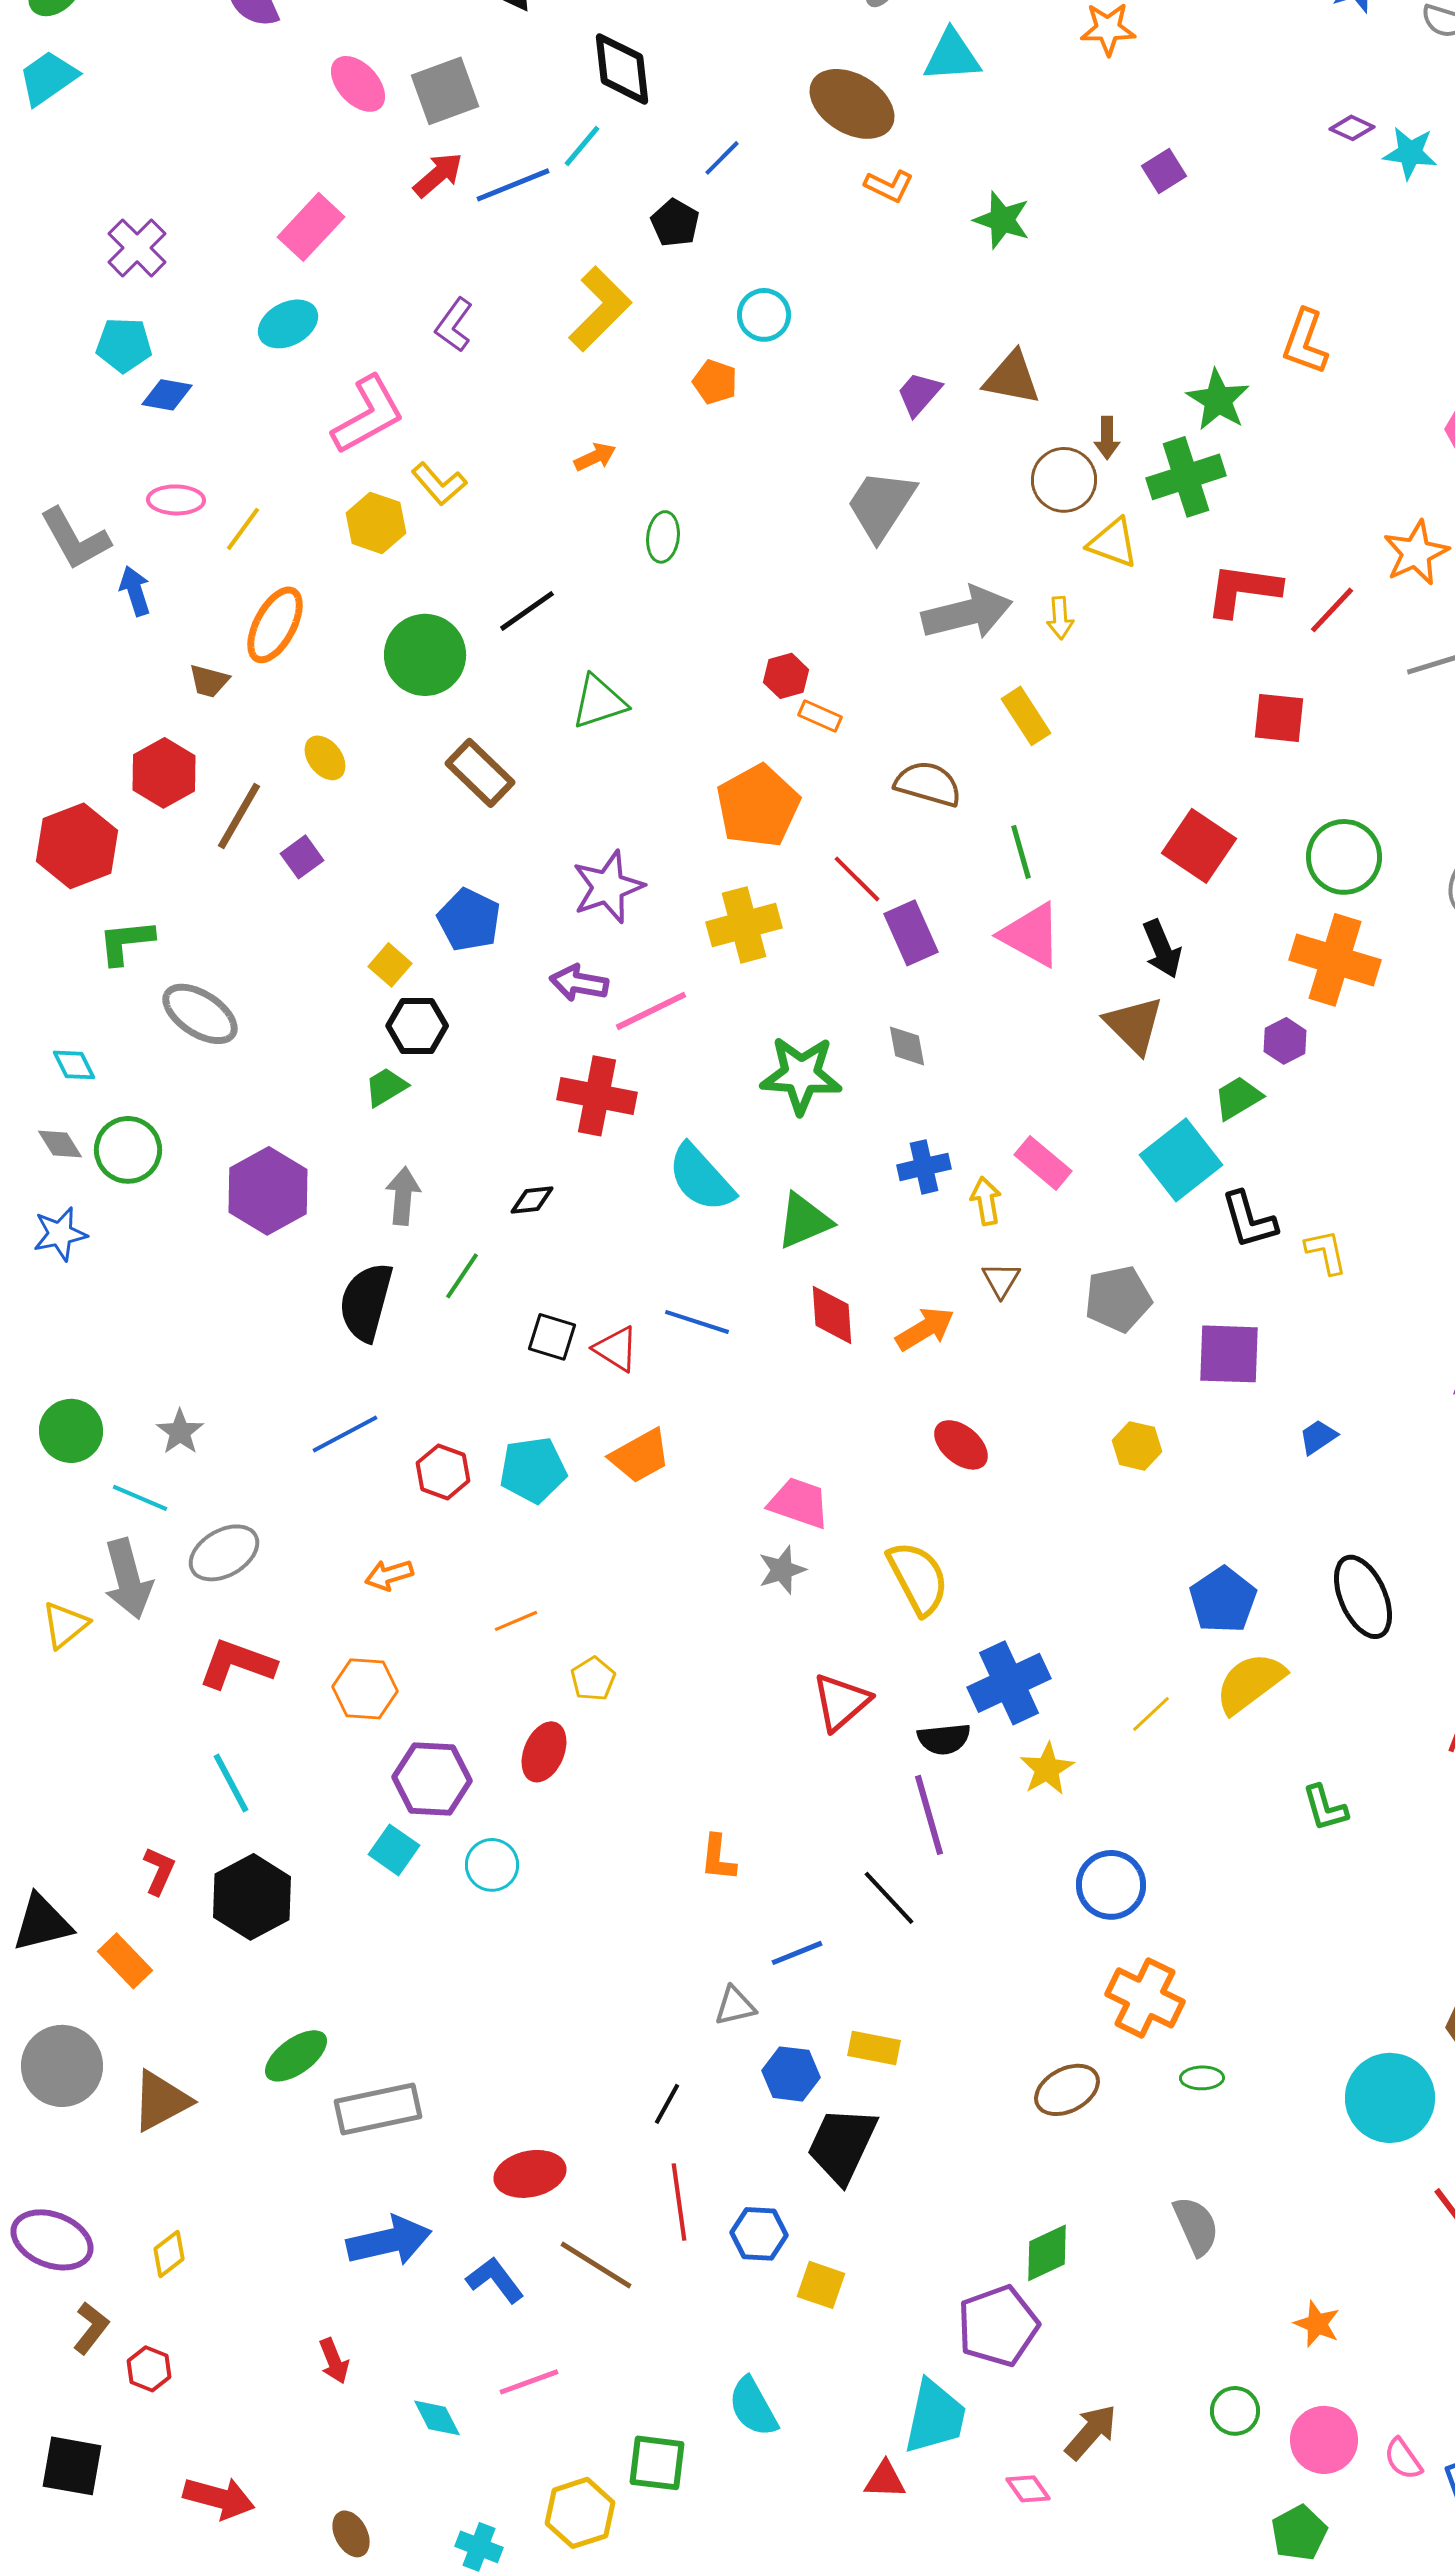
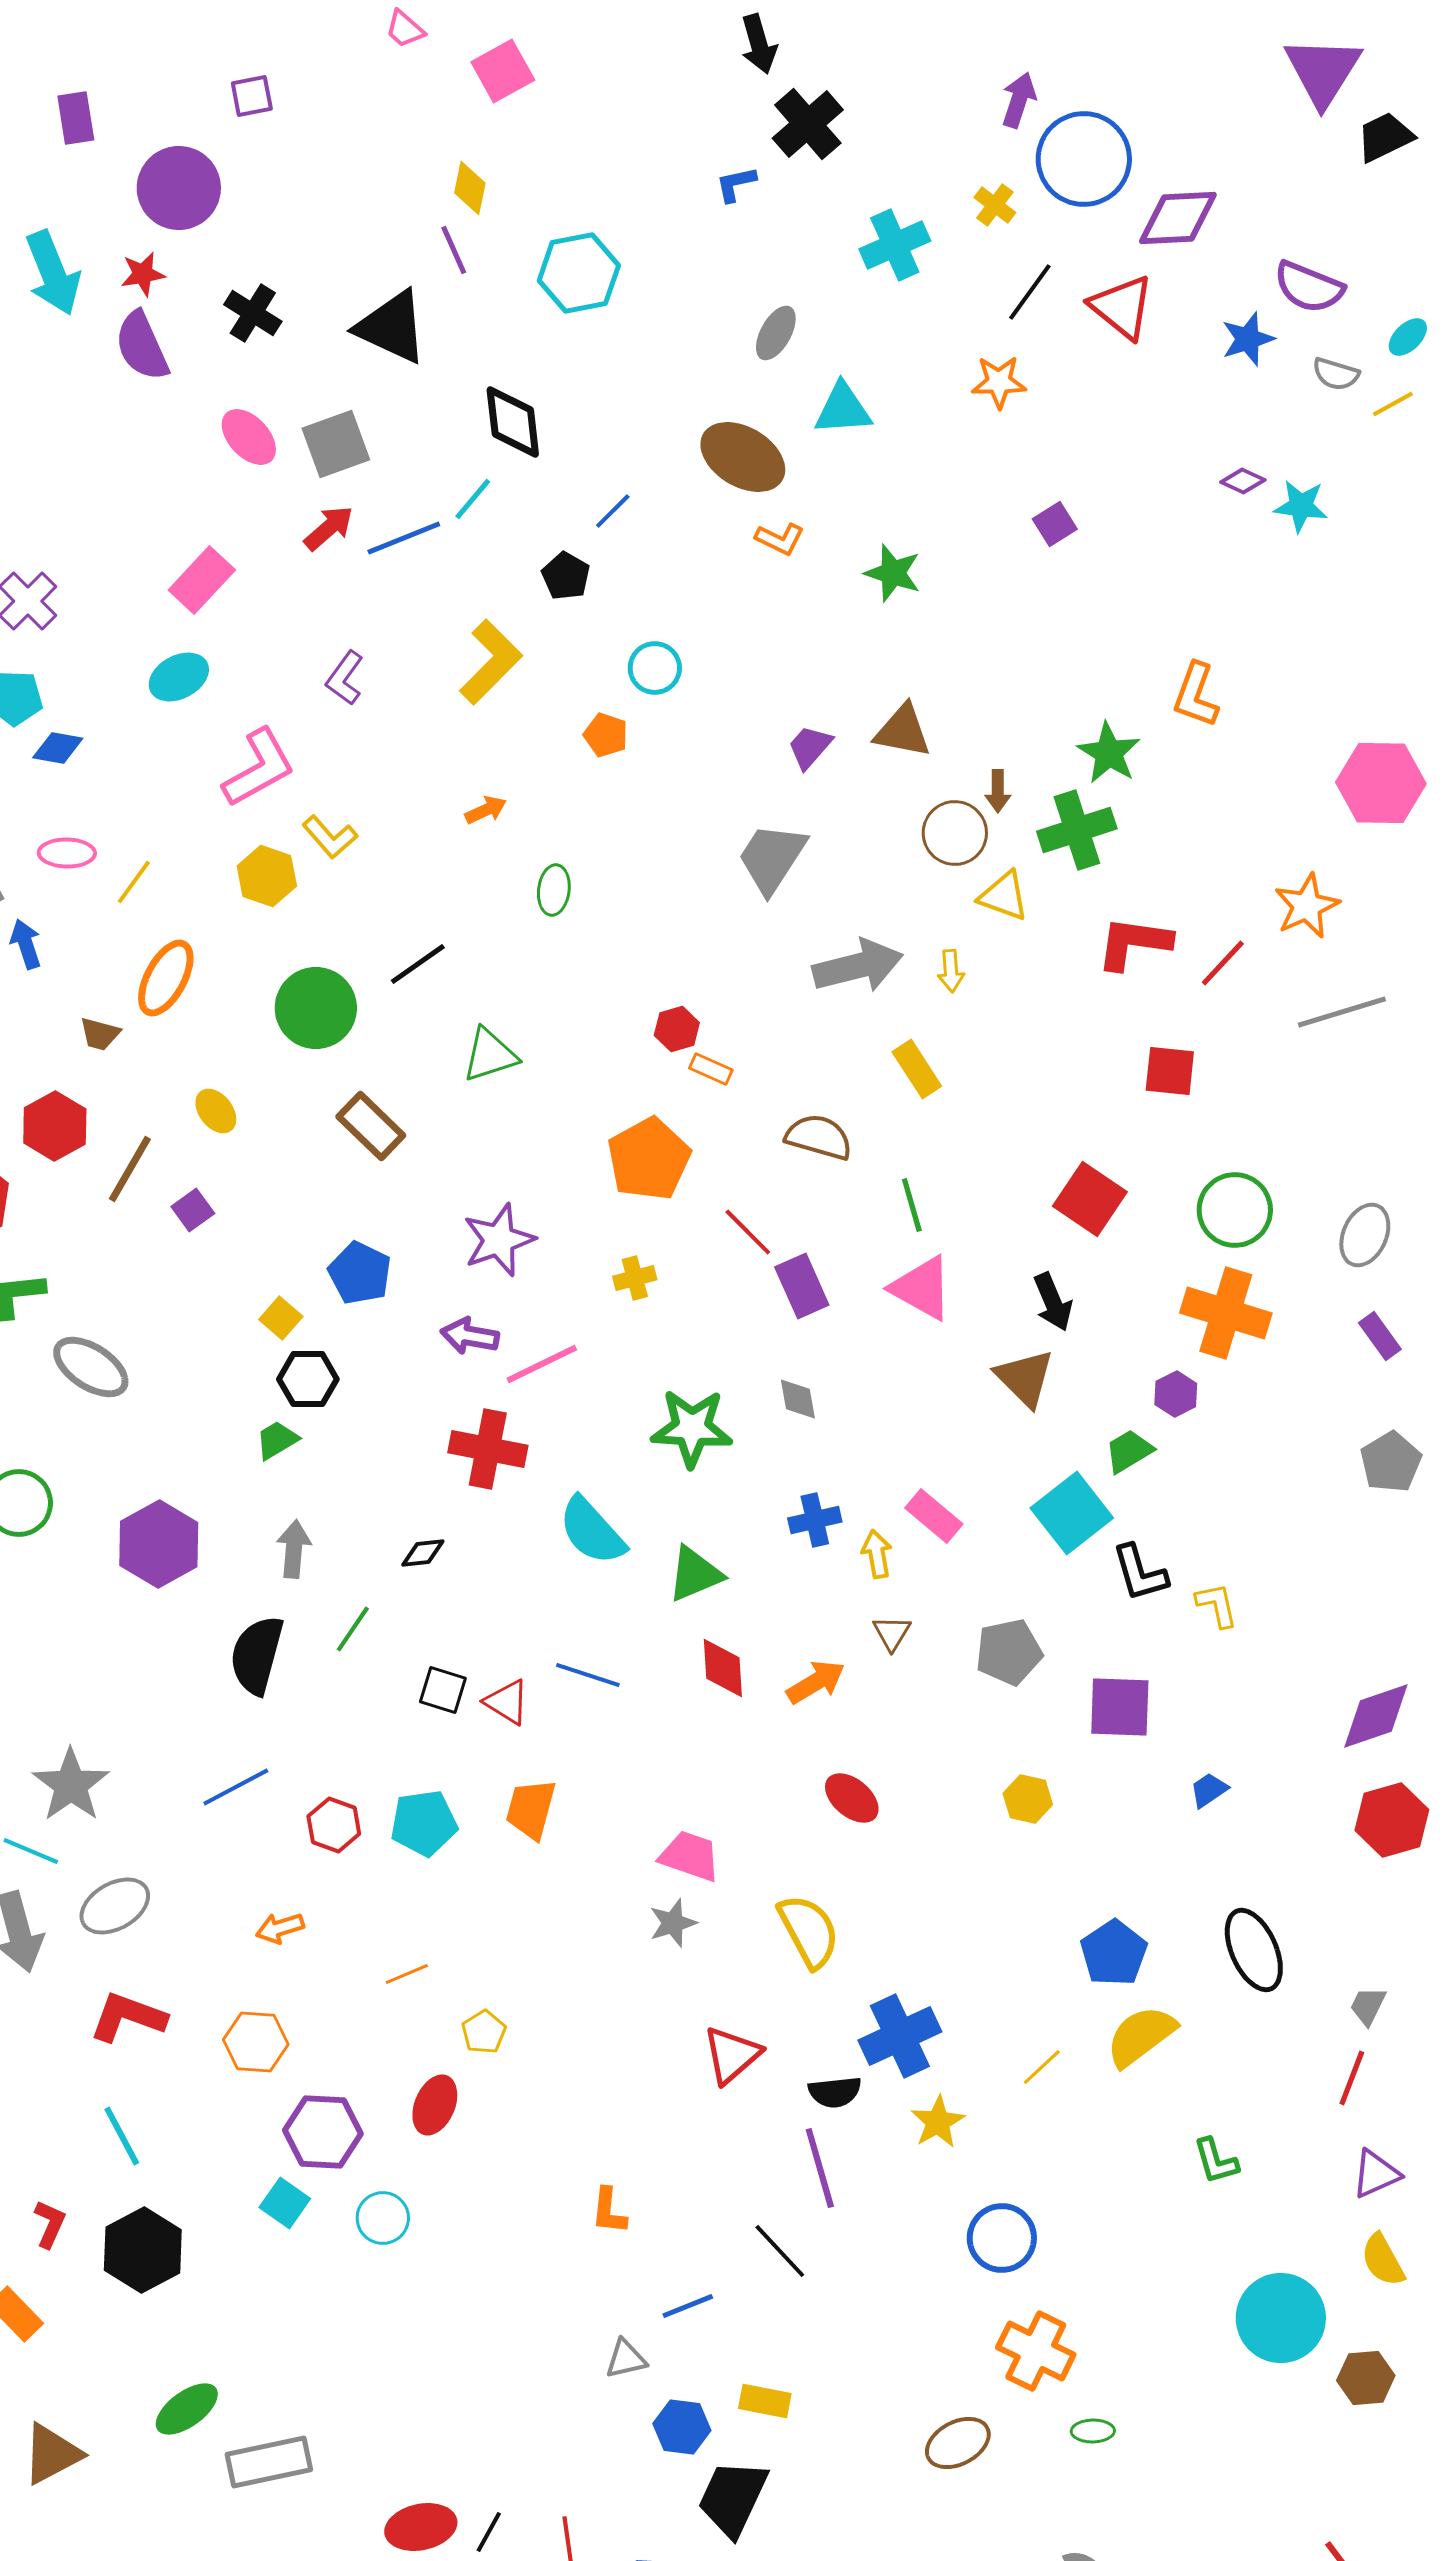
yellow cross: (744, 925) -> (635, 1278), size x0.6
gray star: (180, 1432) -> (71, 1785), size x1.6
orange trapezoid: (640, 1456) -> (531, 1809), turned 134
cyan circle: (1390, 2098) -> (1281, 2318), moved
black line: (667, 2104) -> (489, 2532), moved

